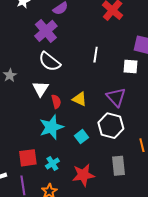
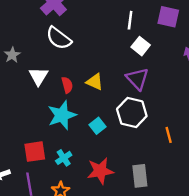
white line: (96, 55) -> (130, 20), moved
white square: (130, 66) -> (141, 46), moved, turned 35
white triangle: (41, 89) -> (38, 76), moved
gray rectangle: (119, 166) -> (140, 176), moved

